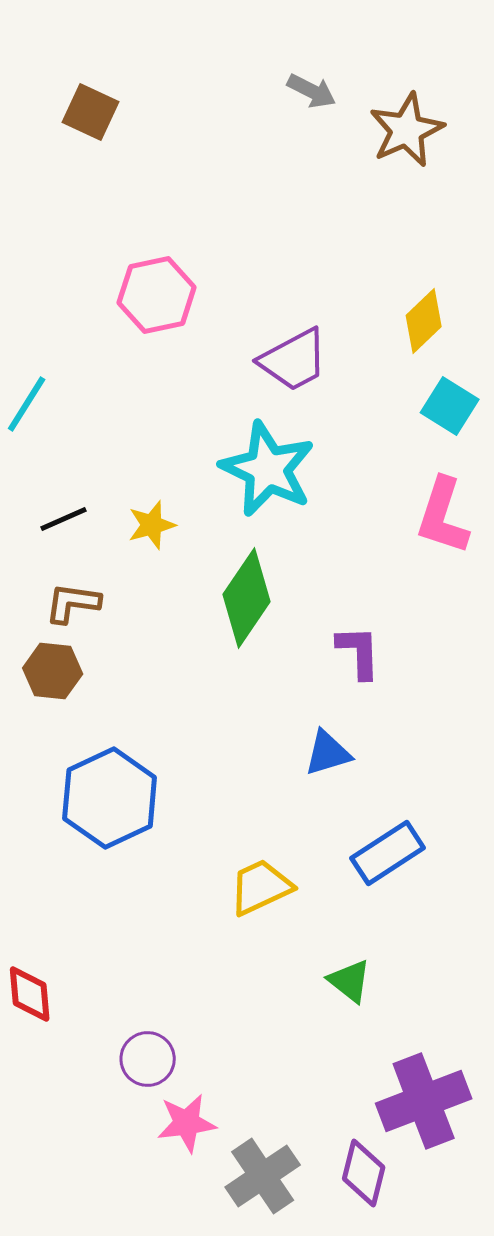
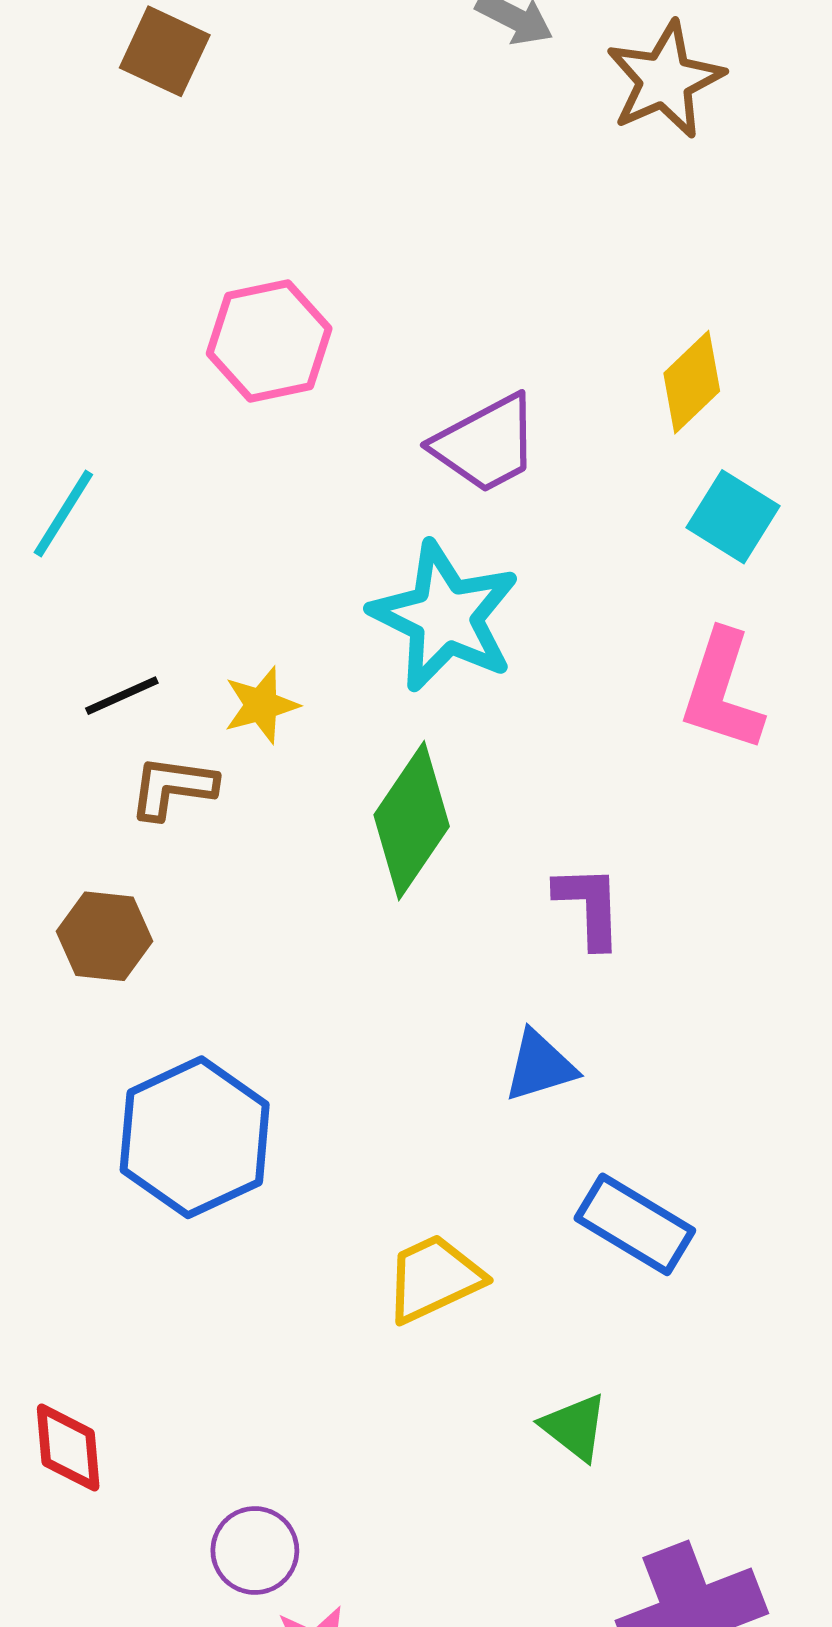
brown L-shape: (73, 603) -> (173, 787), moved
blue rectangle: (388, 853) -> (635, 1224), turned 64

